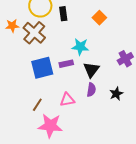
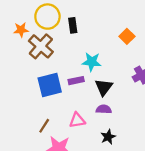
orange square: (99, 18) -> (127, 36), moved
orange star: (12, 26) -> (21, 30), moved
purple semicircle: (91, 90) -> (104, 109), turned -96
black star: (116, 94) -> (108, 137), moved

